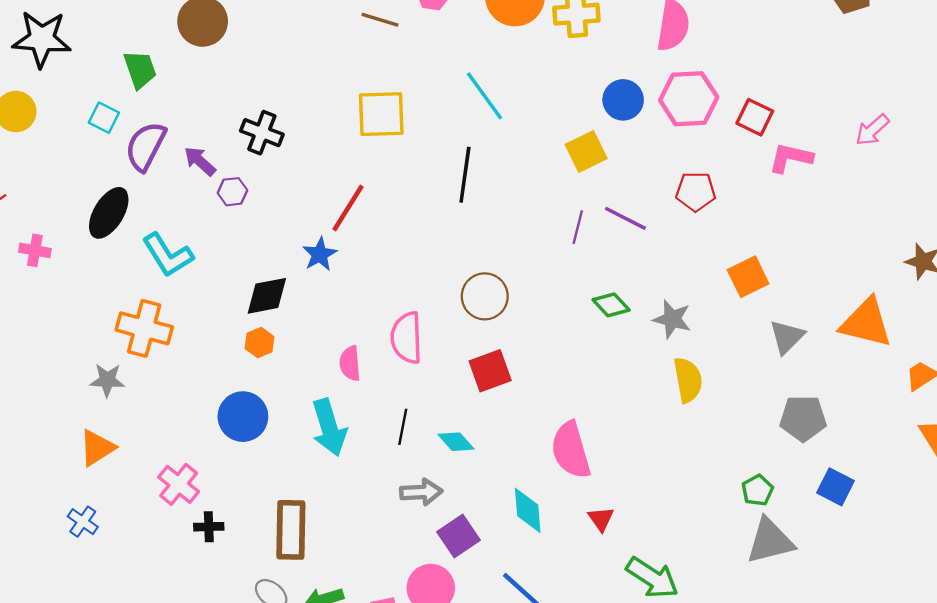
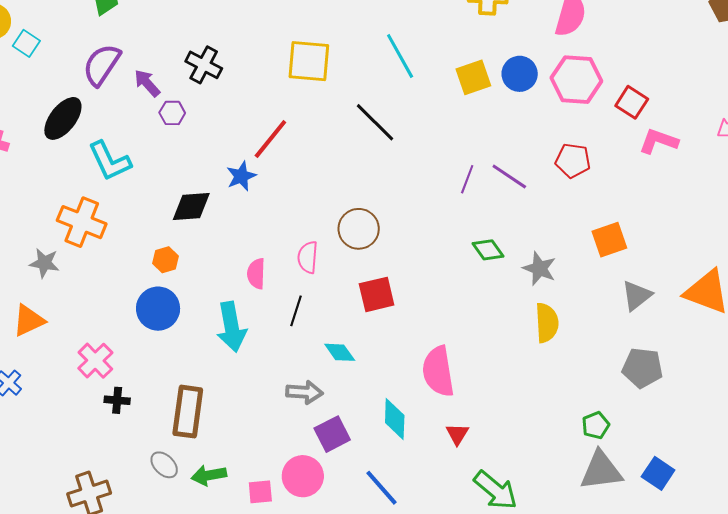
cyan square: (104, 118) -> (26, 43), moved
yellow square: (586, 152) -> (473, 77), moved
black line: (465, 175) -> (375, 122), turned -60
brown circle: (485, 296) -> (359, 229), moved
pink semicircle: (407, 338) -> (308, 257), size x0.7
orange hexagon: (260, 343) -> (166, 260), moved
black line: (403, 427) -> (296, 311), moved
blue square: (836, 487) -> (658, 473), moved

